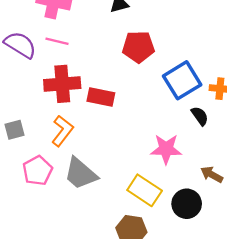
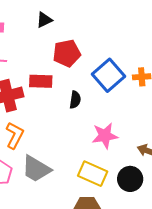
red rectangle: (101, 97) -> (41, 81), moved
black semicircle: (200, 116) -> (75, 100), moved, turned 54

